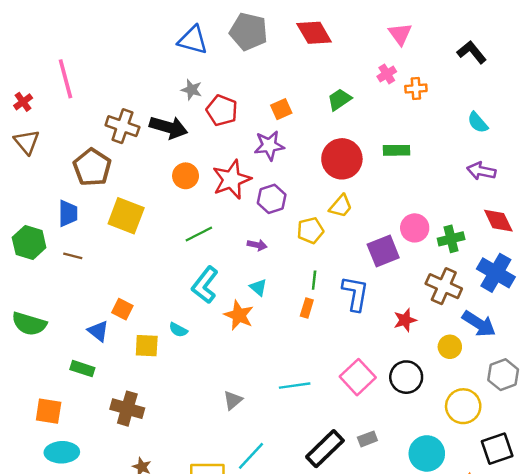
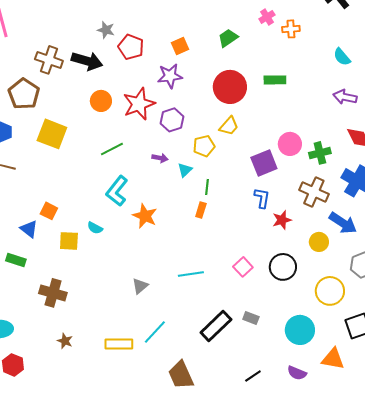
cyan triangle: (258, 287) -> (185, 170), moved, turned 35
blue L-shape: (355, 293) -> (262, 198), moved, size x0.7
pink square: (358, 377) -> (243, 267), size x0.7
gray rectangle: (367, 439) -> (251, 318), turned 42

